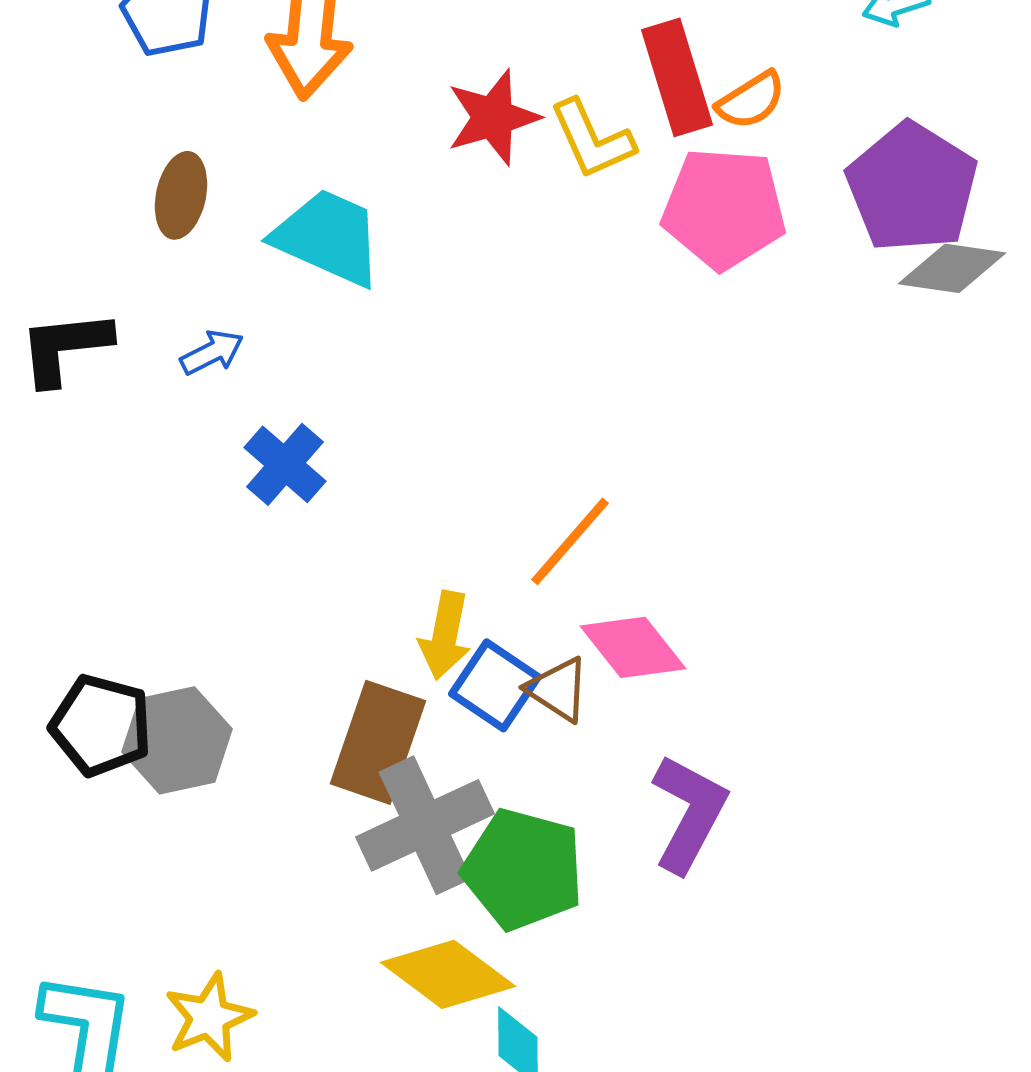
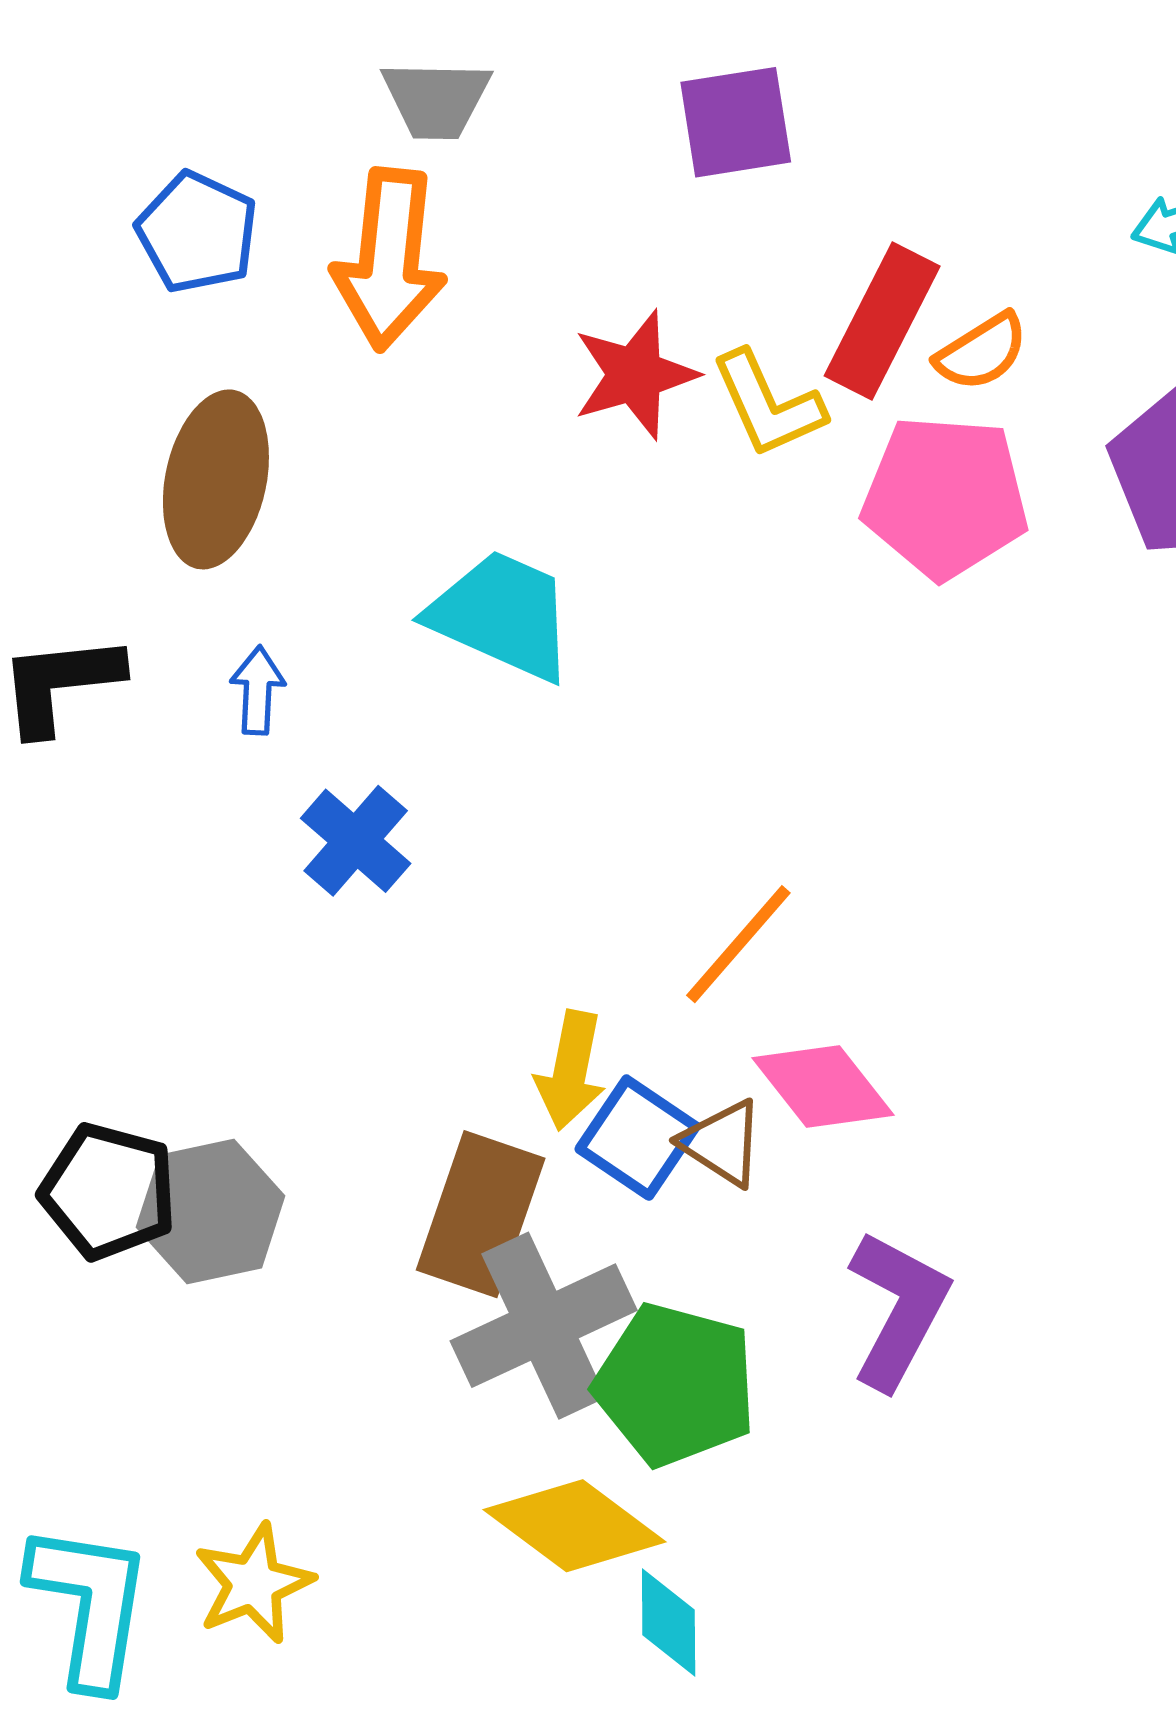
red rectangle: (677, 77) -> (882, 321), turned 44
brown ellipse: (181, 195) -> (216, 479), size x1.5
cyan trapezoid: (328, 237) -> (502, 615), moved
blue arrow: (212, 352) -> (258, 690), turned -60

